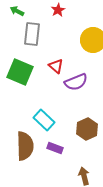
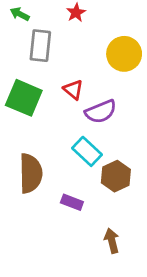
cyan rectangle: (44, 120) -> (87, 151), moved
brown semicircle: (25, 146) -> (31, 173), moved

